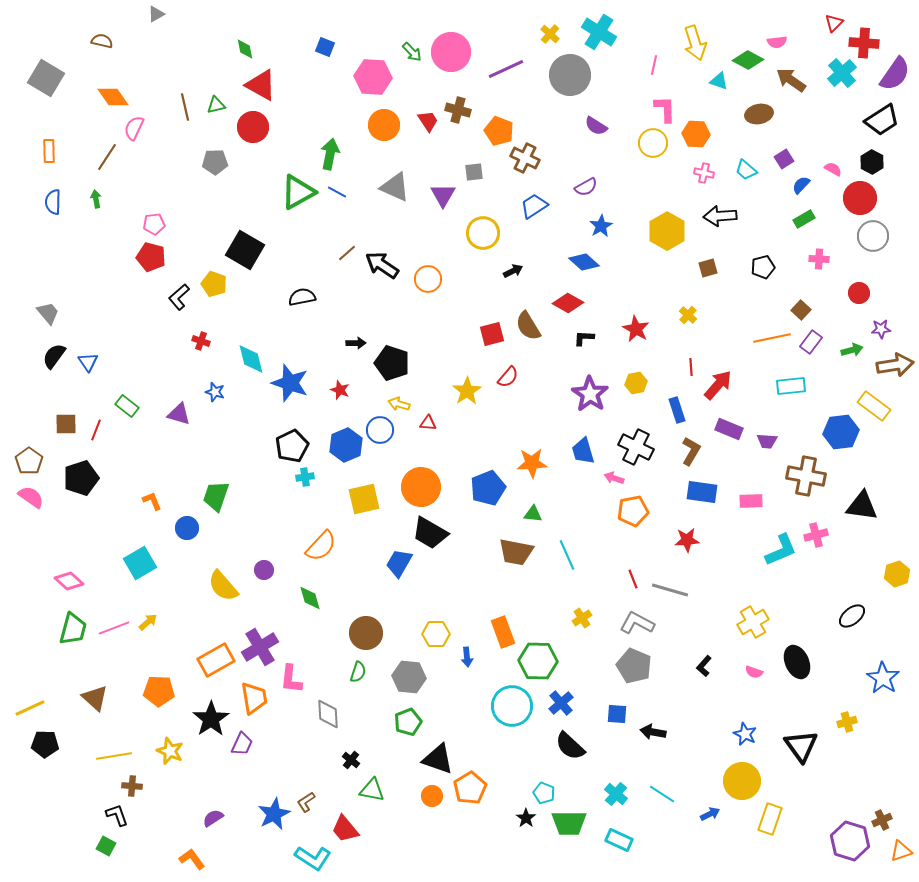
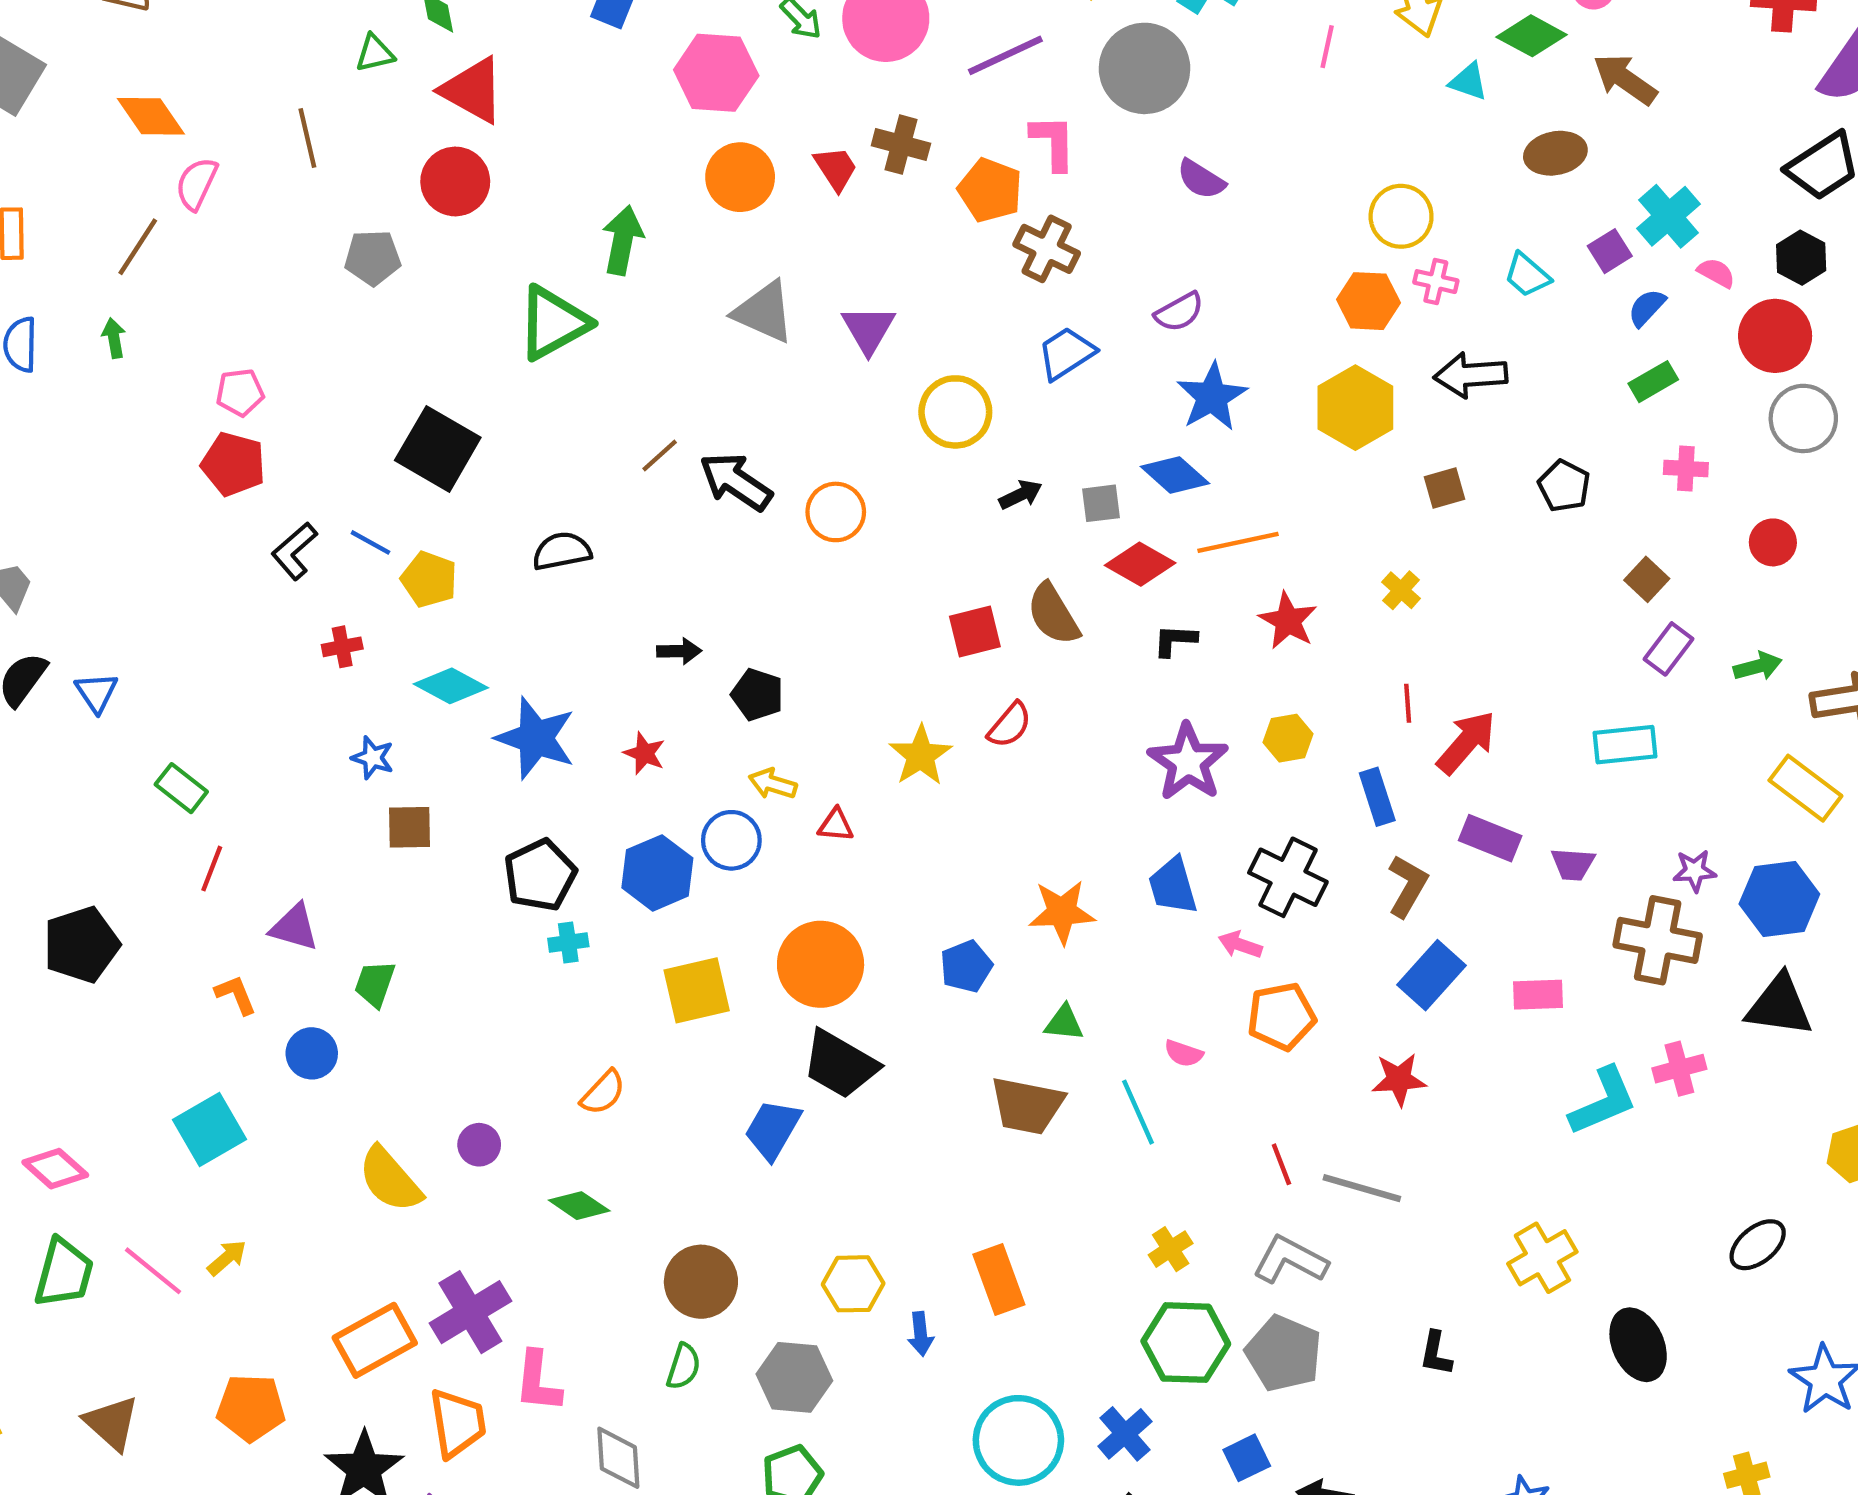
cyan cross: (842, 73) -> (1669, 216), moved
green triangle: (216, 105) -> (375, 53), moved
pink L-shape: (665, 109) -> (1053, 142), moved
orange hexagon: (696, 134) -> (1368, 301), moved
yellow circle: (653, 143) -> (1401, 216), moved
gray square: (474, 172) -> (1101, 503), moved
blue line: (337, 192) -> (370, 542), moved
blue star: (601, 226) -> (1212, 397), size x1.4
black pentagon: (763, 267) -> (1564, 486), turned -30
yellow pentagon: (214, 284) -> (429, 579), moved
purple star: (881, 329) -> (1695, 871), moved
orange line: (772, 338) -> (1238, 542), moved
red cross: (201, 341) -> (342, 647), turned -30
cyan diamond: (251, 359) -> (451, 686), turned -48
black pentagon: (392, 363) -> (757, 695), size x0.7
purple triangle: (179, 414) -> (294, 927), moved
brown square: (66, 424) -> (410, 827), moved
red line: (96, 430) -> (212, 869), moved
blue hexagon: (841, 432) -> (1779, 899), moved
blue pentagon: (488, 488) -> (966, 966), size x0.7
blue rectangle: (702, 492) -> (1432, 975), turned -56
green trapezoid: (216, 496) -> (375, 984), size x0.7
orange semicircle: (321, 546) -> (603, 1093), size x0.7
green diamond: (310, 598) -> (579, 1206), turned -40
pink line: (114, 628) -> (153, 1271), turned 60
green hexagon: (538, 661) -> (1186, 1343), moved
black L-shape: (704, 666) -> (1436, 1353), turned -30
pink semicircle: (754, 672) -> (1184, 1053), moved
blue square: (617, 714) -> (1247, 1458), turned -30

